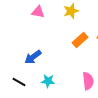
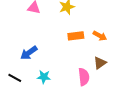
orange rectangle: (80, 40) -> (76, 36), turned 35

